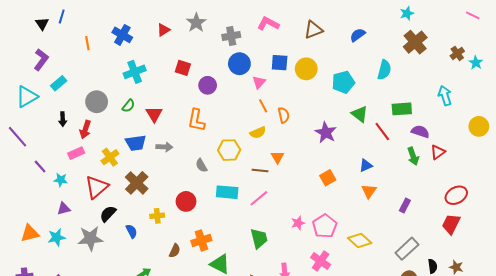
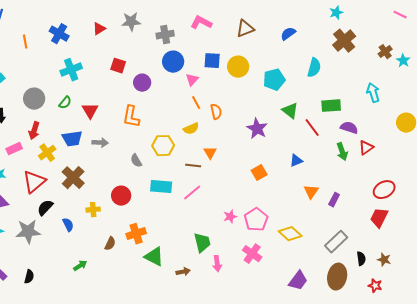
gray star: (196, 23) -> (131, 22), turned 30
red arrow: (85, 129) -> (34, 131), moved
orange triangle: (369, 191) -> (311, 192), moved
green trapezoid: (259, 238) -> (202, 243), moved

